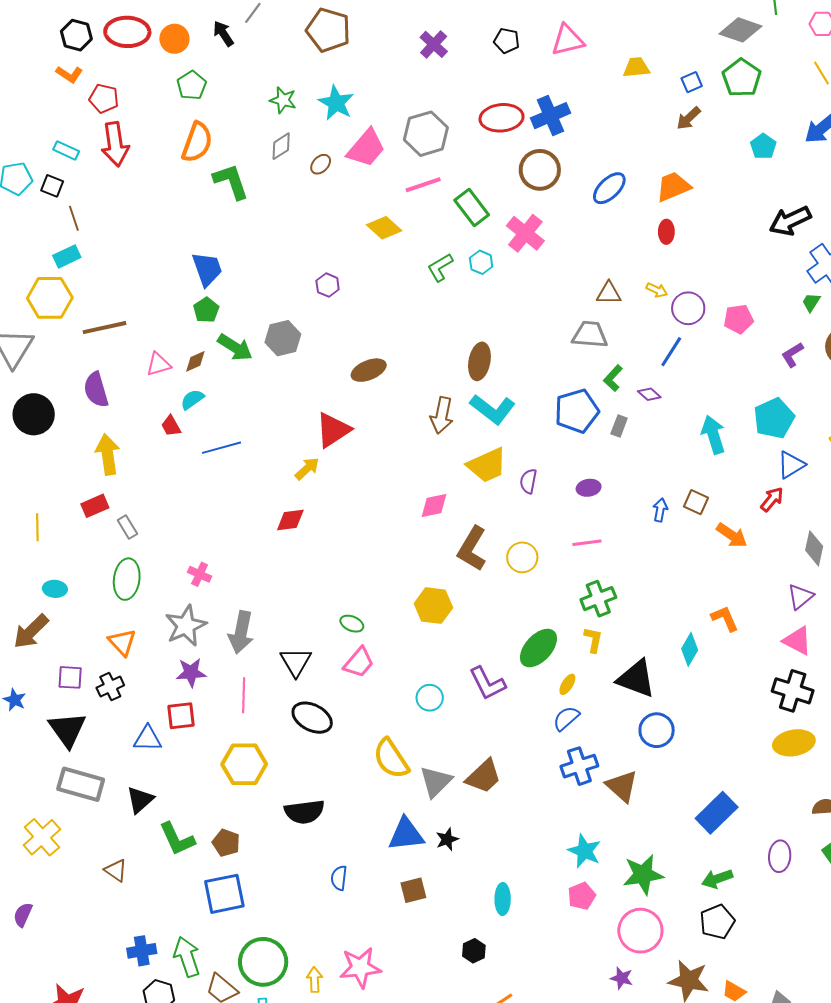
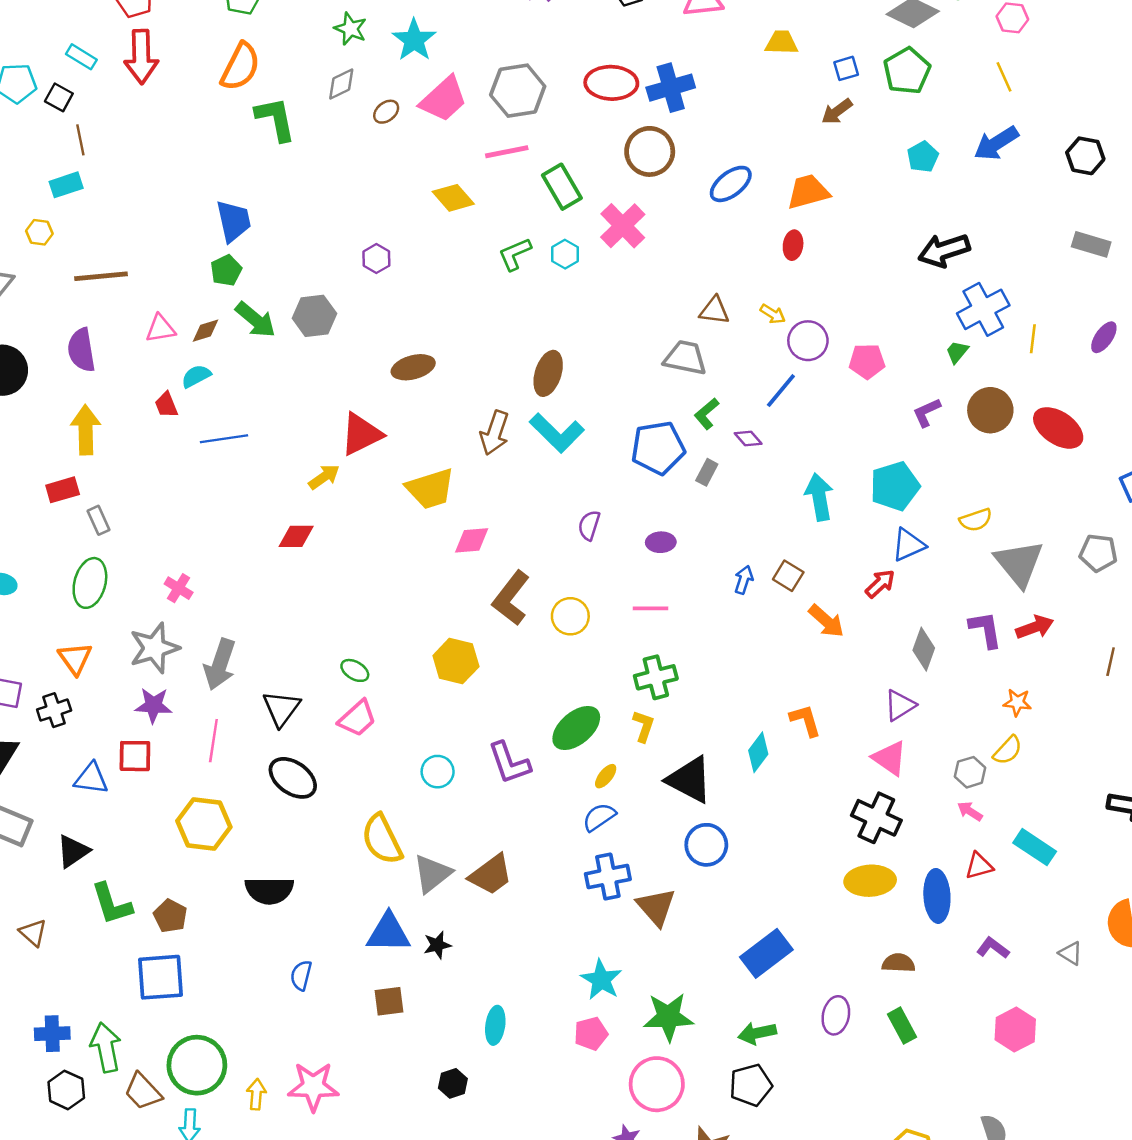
yellow hexagon: (50, 298) -> (39, 232), size x0.5
yellow trapezoid: (487, 465) -> (430, 489), moved

